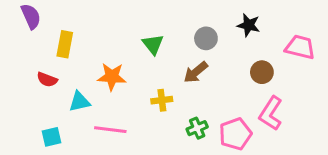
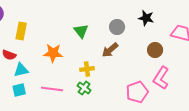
cyan triangle: (79, 102) -> (21, 70), moved
green cross: (197, 128) -> (84, 88), moved, turned -32
cyan square: (51, 137) -> (19, 90), moved

